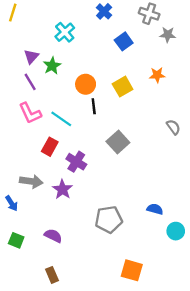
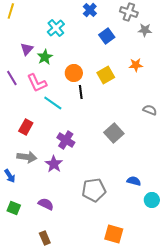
purple line: (30, 82) -> (12, 78), moved
pink L-shape: (30, 113) -> (37, 83), moved
gray semicircle: (173, 127) -> (150, 110), turned -32
gray square: (118, 142) -> (114, 133), moved
red rectangle: (50, 147) -> (26, 127), moved

